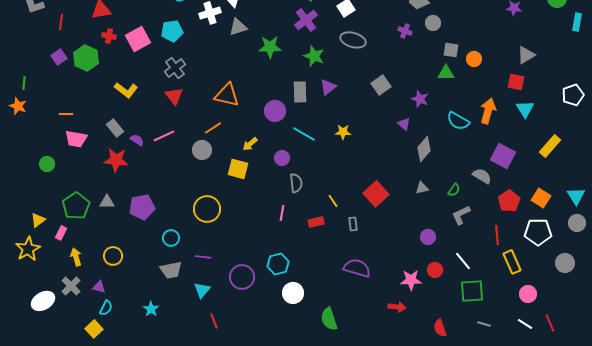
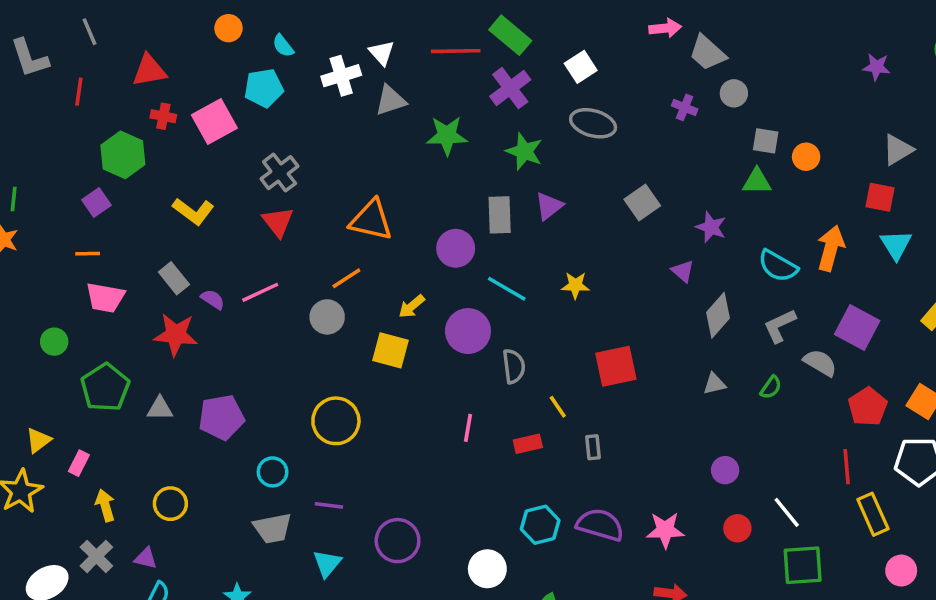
cyan pentagon: (172, 31) -> (264, 88), moved
purple square: (59, 57) -> (96, 202), moved
purple circle: (282, 158) -> (468, 331), size x1.6
gray semicircle: (296, 183) -> (514, 366), moved
red square: (376, 194) -> (616, 366), moved, turned 30
green pentagon: (76, 206) -> (105, 387), moved
gray L-shape: (461, 215) -> (780, 326), moved
cyan hexagon: (278, 264) -> (540, 525), moved
pink star: (411, 280) -> (665, 530), moved

